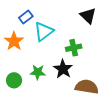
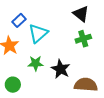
green cross: (74, 48) -> (83, 39), moved
green star: (38, 72) -> (36, 63), moved

